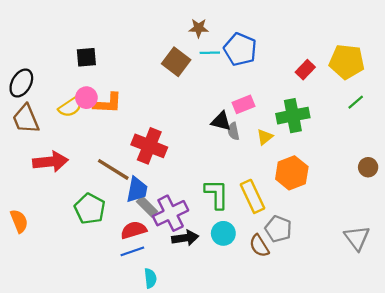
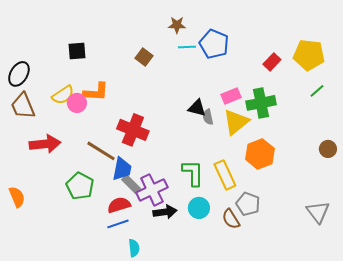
brown square: (176, 62) -> (144, 57), moved, size x0.7
pink circle: (86, 98) -> (77, 103), moved
pink rectangle: (244, 104) -> (231, 96), moved
yellow triangle: (265, 137) -> (236, 122), size x1.8

